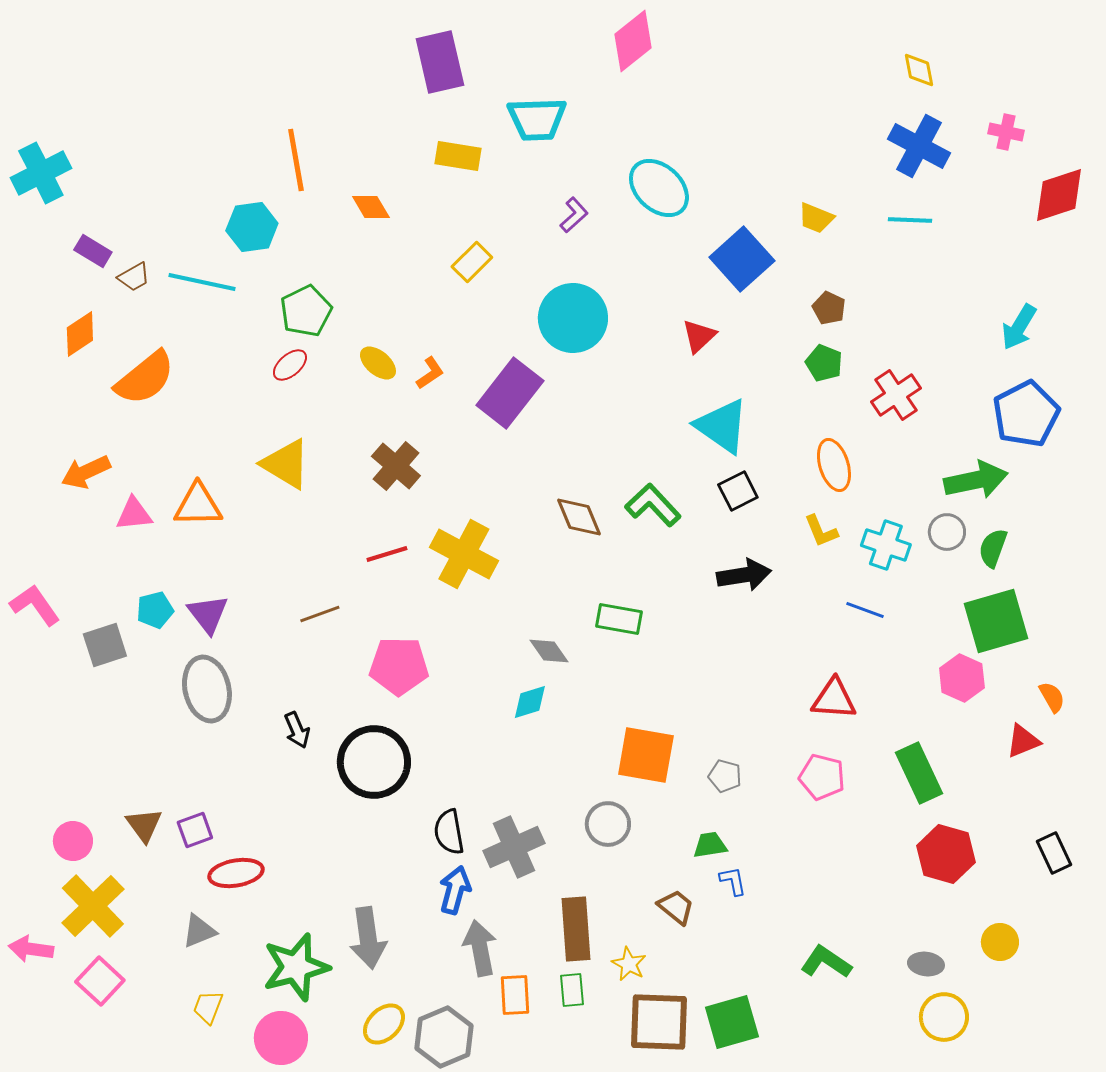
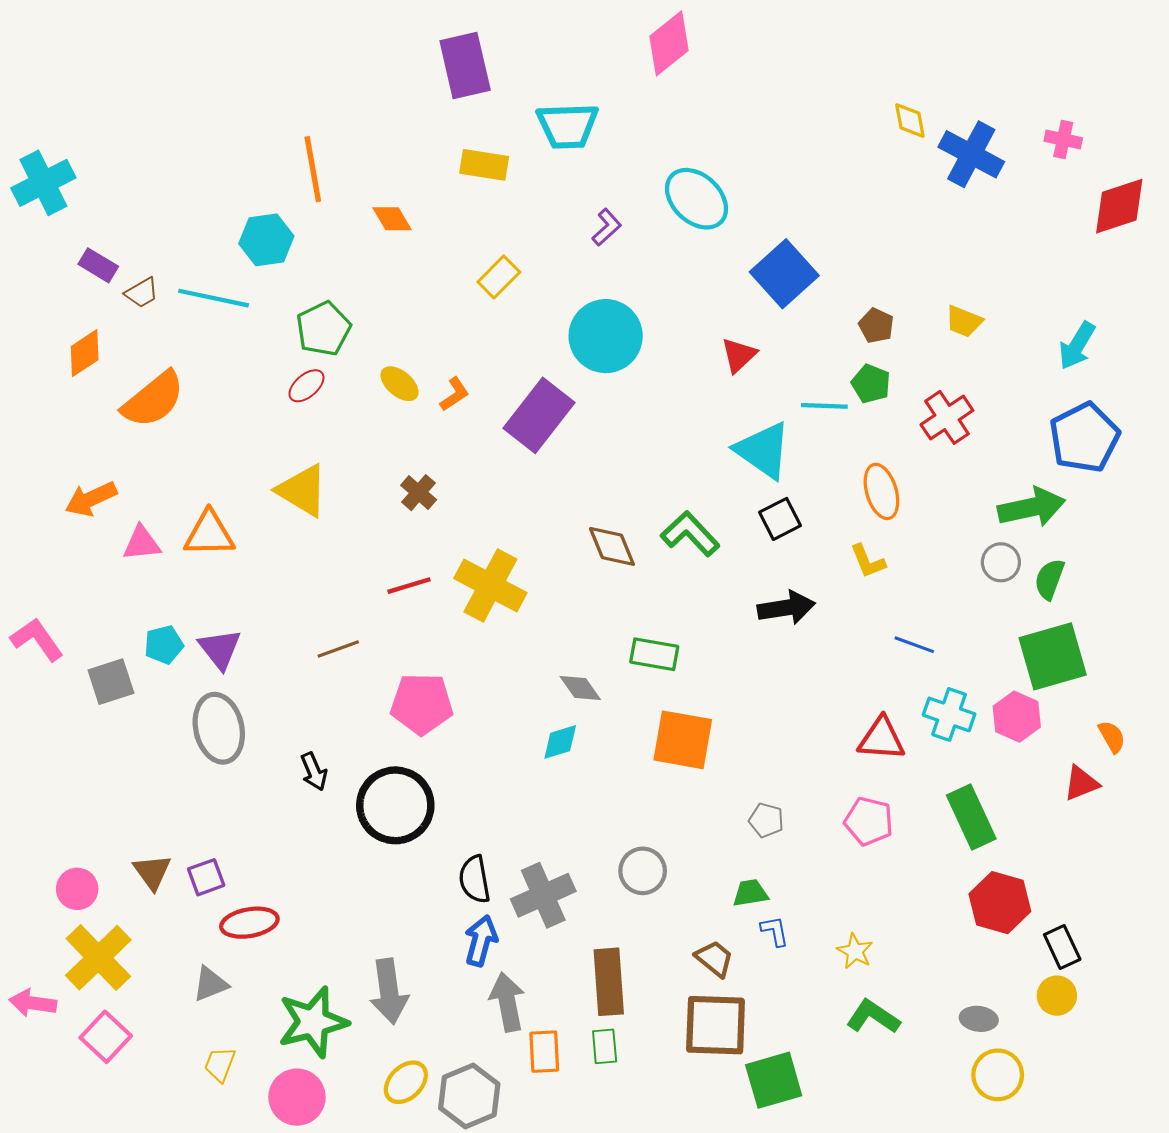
yellow diamond: (919, 70) -> (910, 120), moved
yellow trapezoid: (816, 218) -> (964, 321), moved
cyan line: (910, 220) -> (824, 406), moved
brown cross: (396, 466) -> (419, 493), size x0.7
cyan cross: (886, 545) -> (949, 714), moved
orange square: (646, 755) -> (683, 740), moved
black rectangle: (1054, 853) -> (1062, 947), moved
yellow star: (629, 964) -> (855, 951), moved
brown square: (659, 1022) -> (716, 1025), moved

